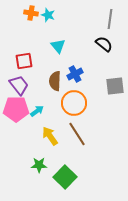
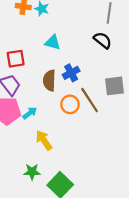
cyan triangle: (58, 46) -> (53, 42), turned -35
orange circle: (74, 103) -> (70, 104), size x0.7
brown line: (77, 134) -> (90, 100), moved

